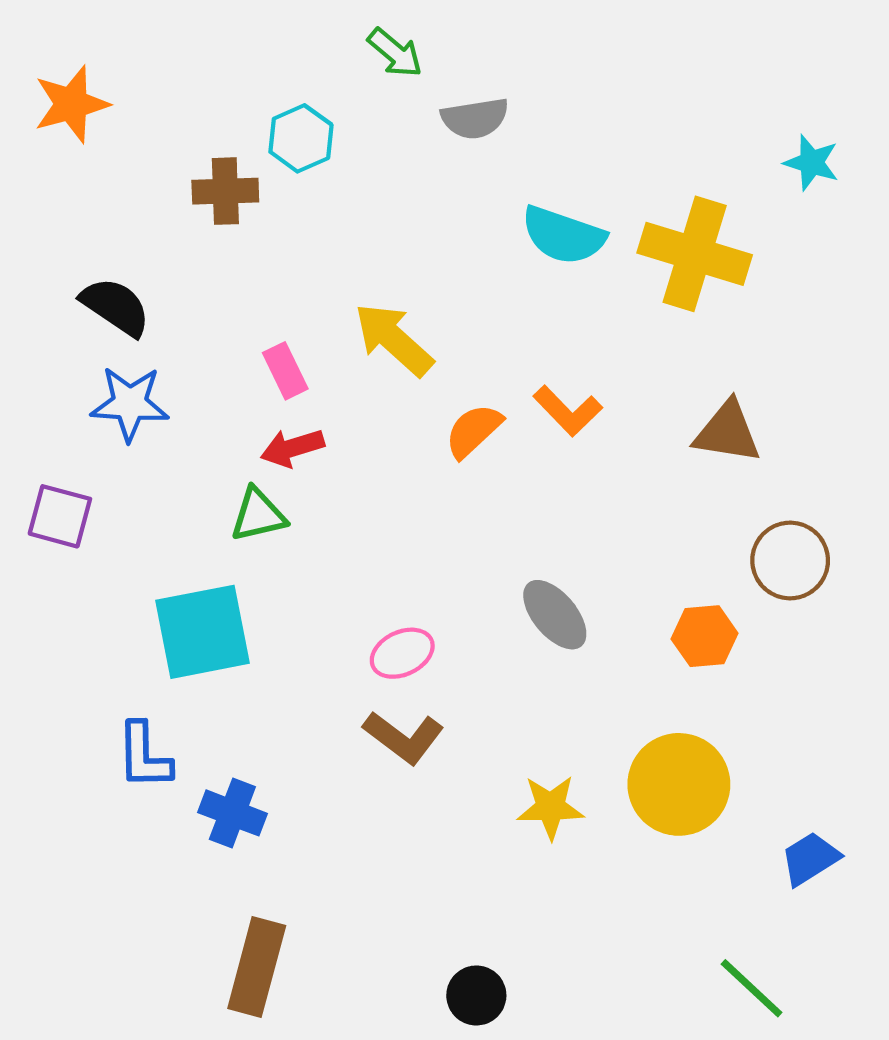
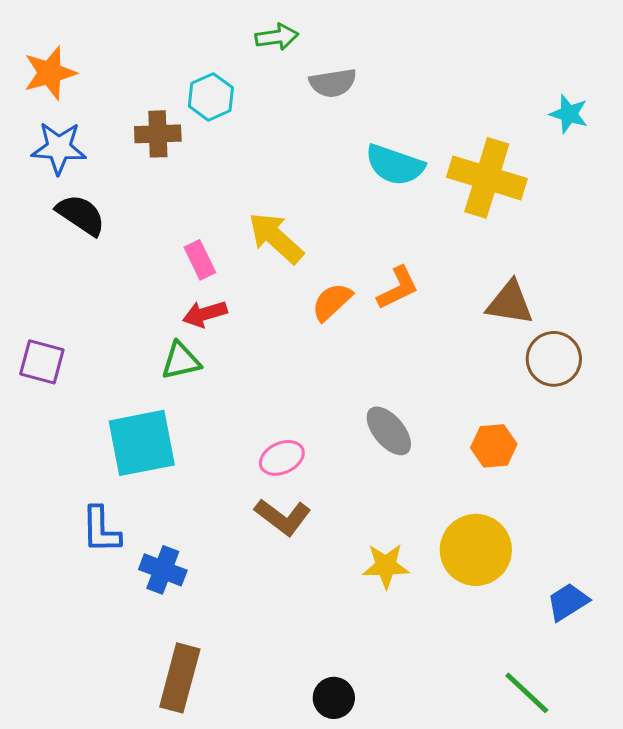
green arrow: (395, 53) -> (277, 37), turned -48
blue star: (130, 404) -> (59, 148), moved
orange L-shape: (568, 411) -> (398, 288), turned -72
brown circle: (790, 560) -> (554, 359), moved

